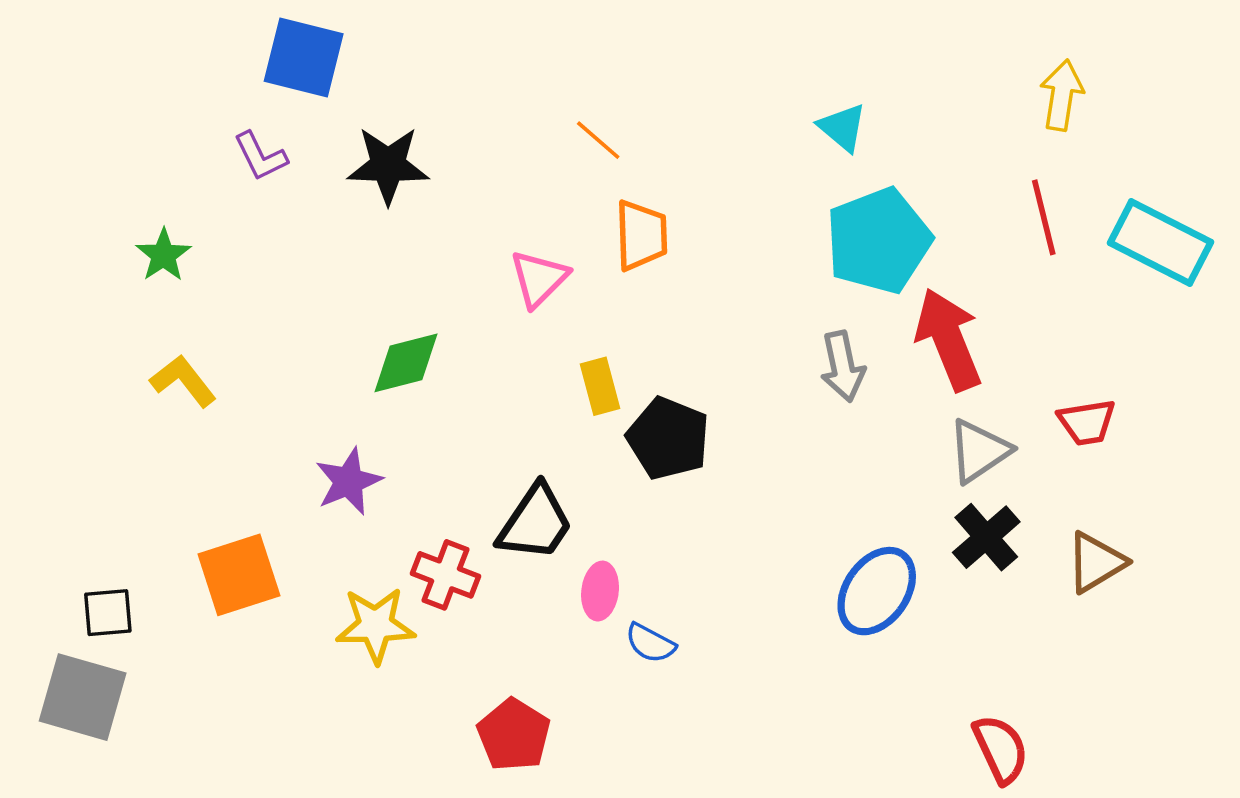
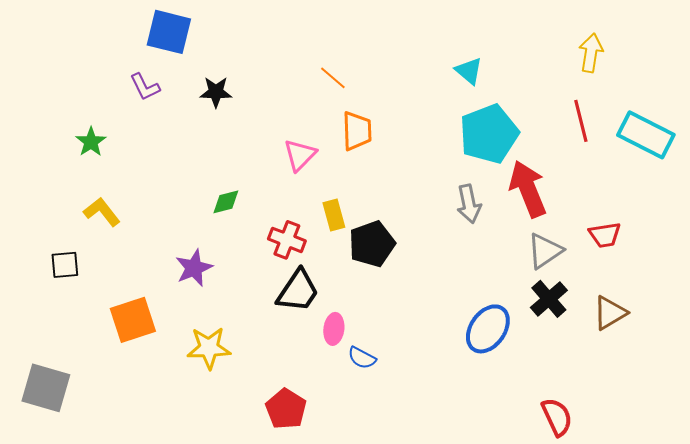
black star: (388, 165) -> (216, 92), size x0.7
green diamond: (406, 363) -> (226, 202), size x0.7
black pentagon: (668, 438) -> (372, 244), turned 30
red cross: (446, 575) -> (287, 240), moved
black square: (108, 613) -> (65, 265), moved

